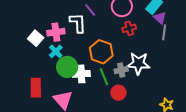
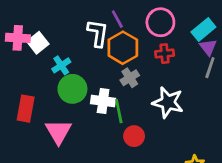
pink cross: (56, 32) -> (18, 38), moved
orange hexagon: (101, 52) -> (123, 48), moved
gray cross: (121, 70) -> (130, 78), moved, turned -32
white cross: (81, 74) -> (103, 101), moved

